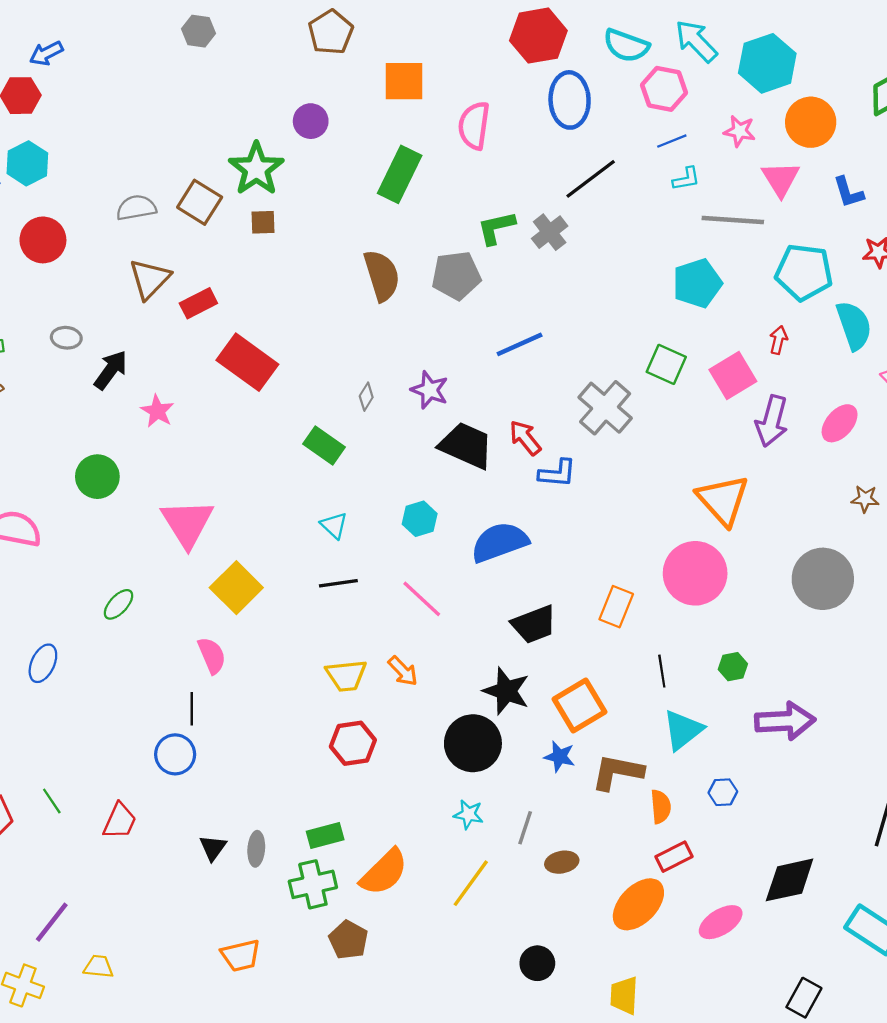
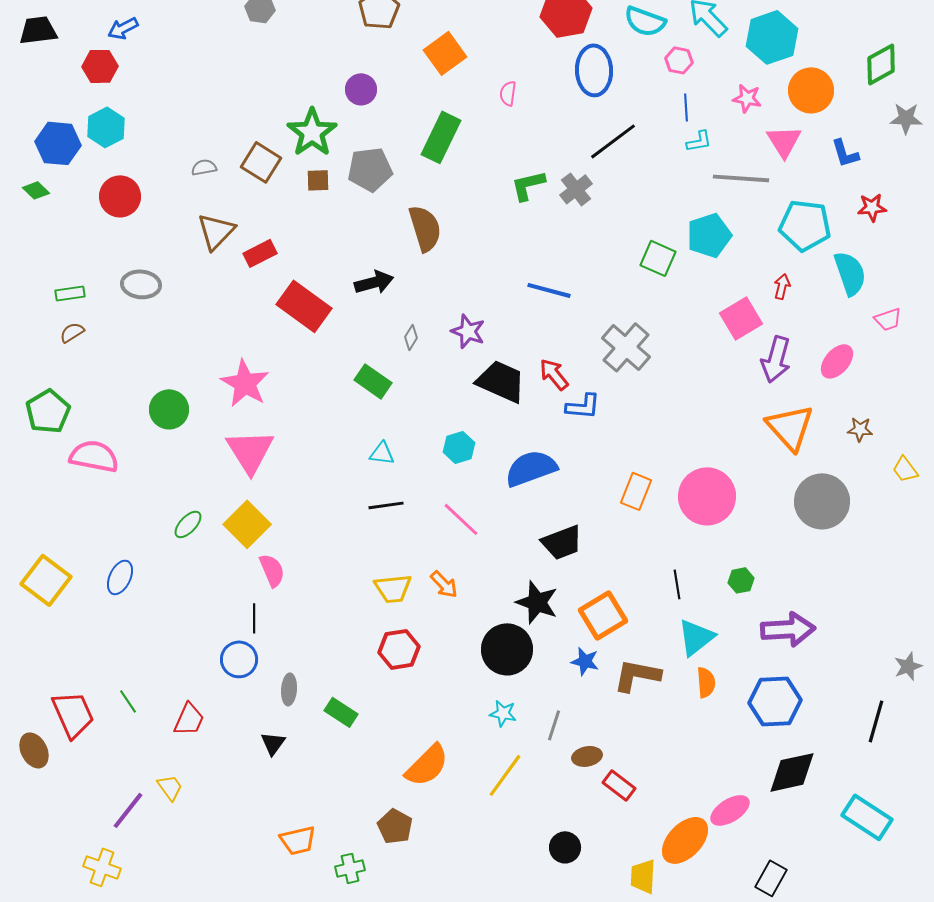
orange square: (404, 81) -> (445, 53), turned -36
pink hexagon: (664, 89) -> (679, 60), size x0.7
pink semicircle: (474, 126) -> (508, 93), size x0.6
blue line: (672, 141) -> (686, 107), turned -72
gray semicircle: (136, 208) -> (204, 167), size x0.7
gray pentagon: (456, 276) -> (370, 169), moved
gray ellipse: (66, 338) -> (141, 284), size x1.4
blue line: (520, 344) -> (549, 290), turned 39
green square: (666, 364) -> (658, 258), moved
black arrow: (111, 370) -> (374, 282), moved, turned 39
pink star: (157, 411) -> (245, 383), moved, size x1.6
orange triangle: (723, 500) -> (790, 427), moved
cyan triangle: (334, 525) -> (382, 453), turned -36
yellow square: (236, 588) -> (247, 524), moved
orange rectangle: (616, 607) -> (636, 491), moved
blue hexagon: (723, 792) -> (775, 701), moved, size x2.0
orange semicircle: (661, 807) -> (706, 682), moved
green rectangle: (325, 835) -> (341, 712), moved, turned 48
gray ellipse: (256, 849) -> (289, 689), moved
red rectangle: (674, 857) -> (619, 785), moved, turned 64
green cross: (313, 884) -> (350, 868), moved, size x0.7
orange ellipse: (638, 904) -> (685, 840), moved
yellow trapezoid: (98, 967) -> (170, 787), moved, turned 48
black rectangle: (804, 998) -> (771, 878), moved

